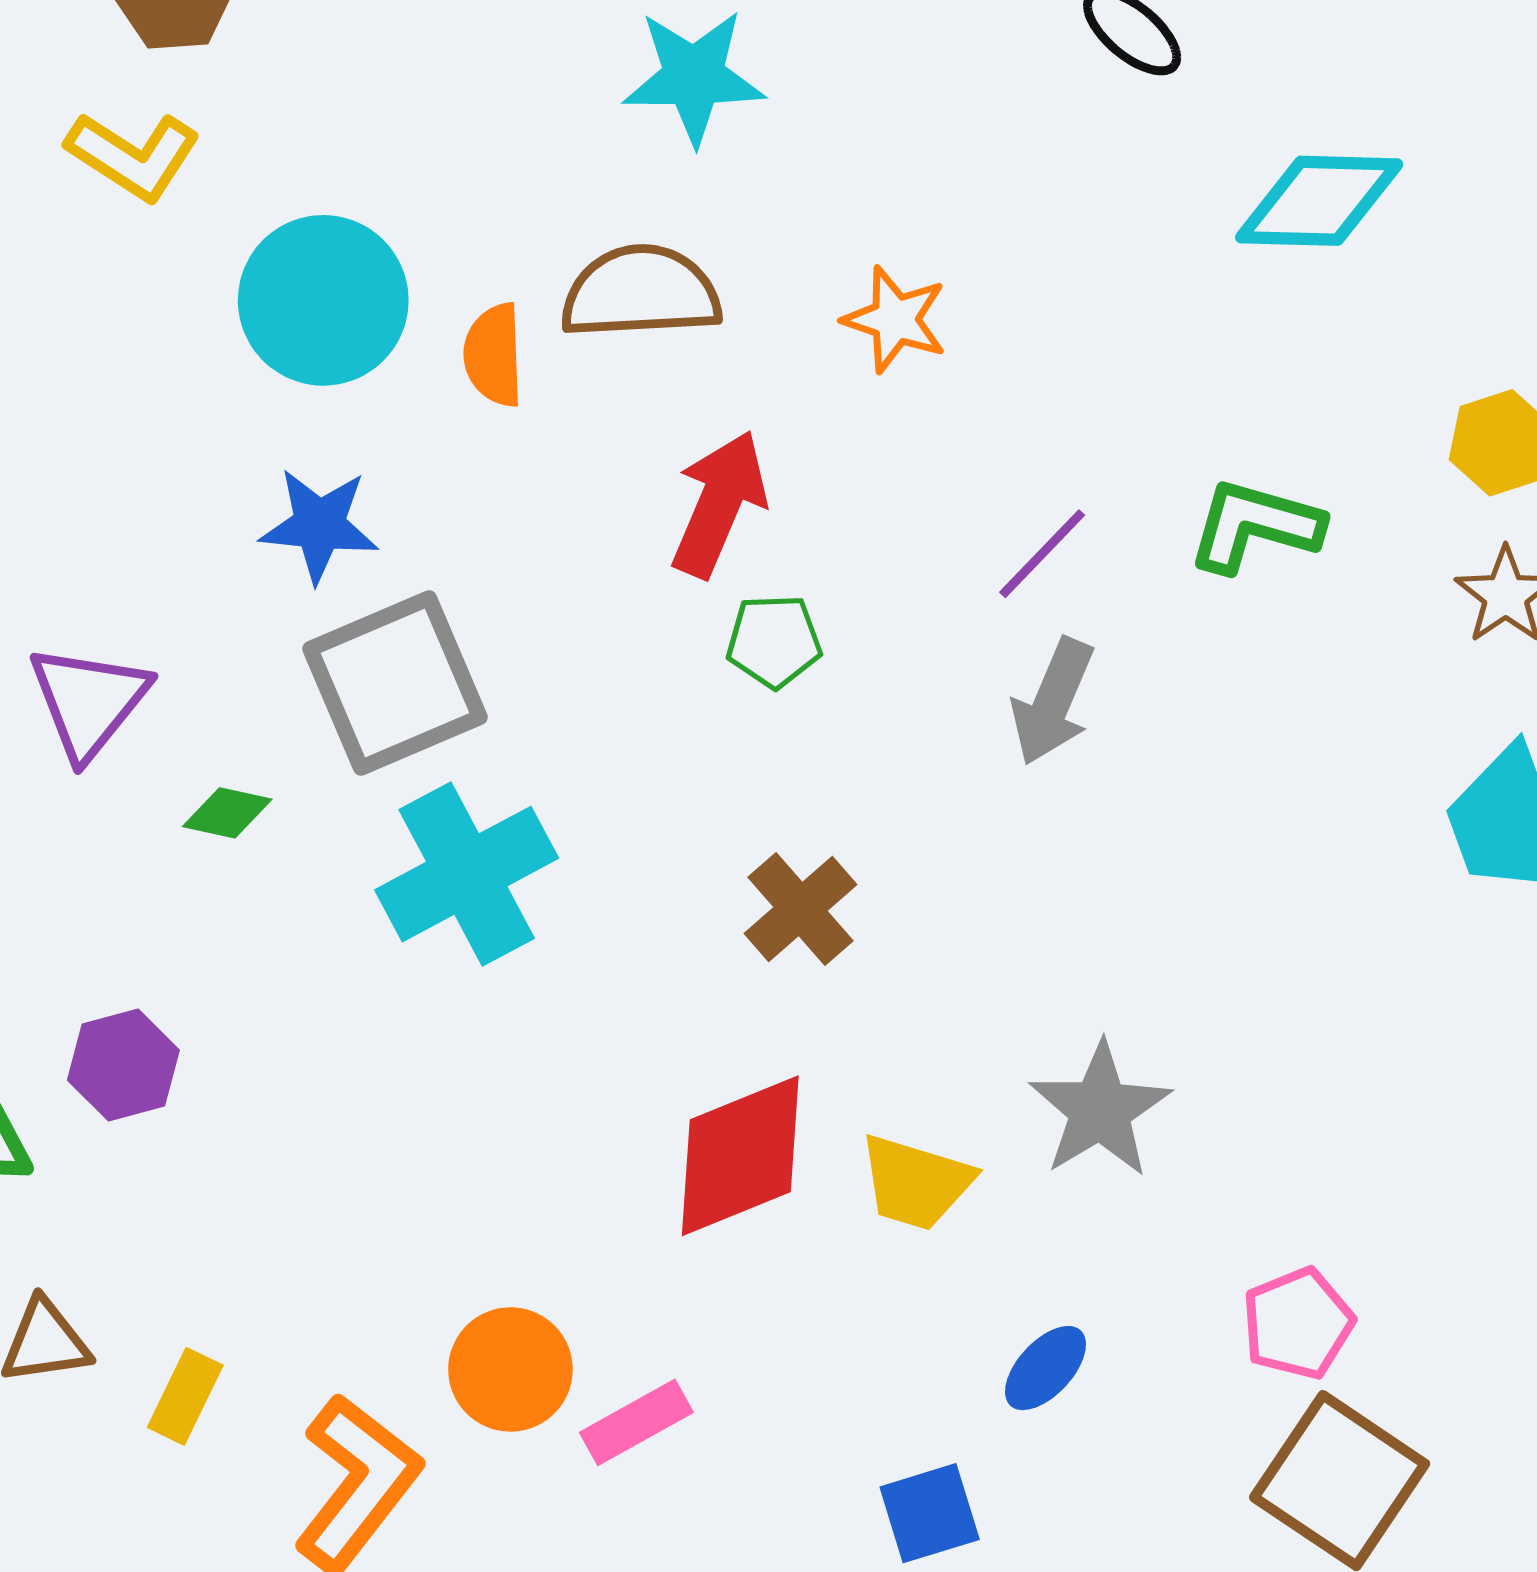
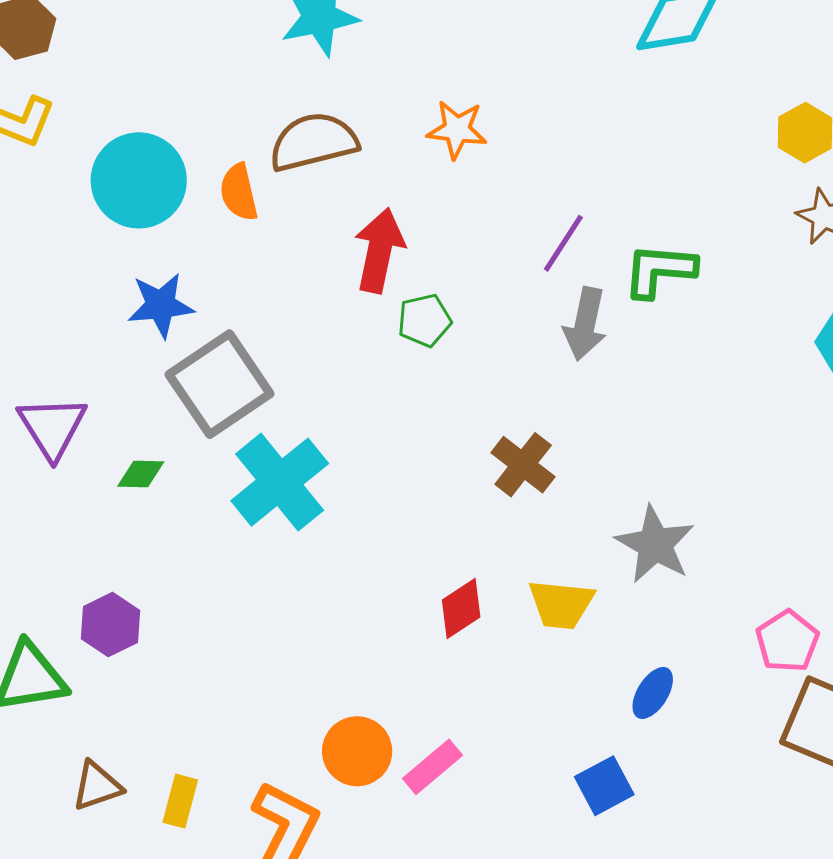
green L-shape: (1255, 526) -> (660, 270), moved
brown cross: (801, 909) -> (523, 465), moved
red diamond: (740, 1156) -> (461, 608), size x0.6

